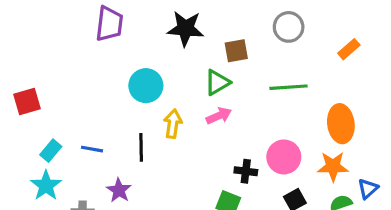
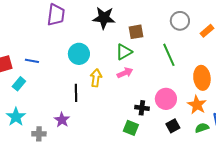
gray circle: (289, 27) -> (180, 21), moved
green line: (289, 87) -> (169, 55), turned 70
blue line: (92, 149) -> (32, 61), moved
cyan rectangle: (51, 151) -> (19, 84), moved
orange star: (333, 166) -> (197, 105), turned 30

